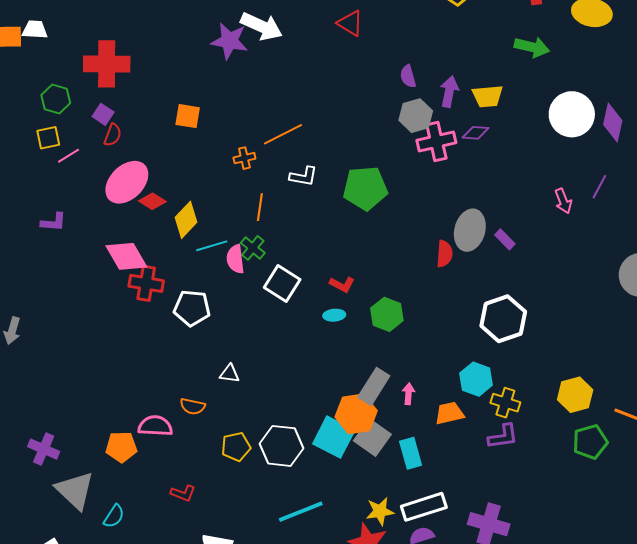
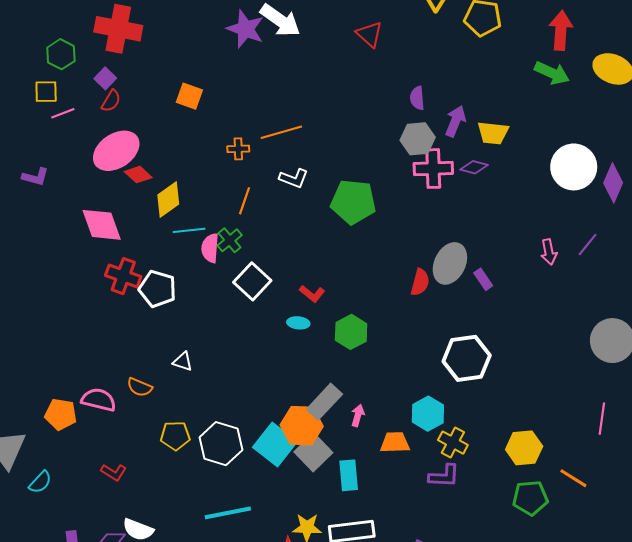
green arrow: (532, 47) -> (552, 73), moved
red cross: (146, 283) -> (123, 276), moved

